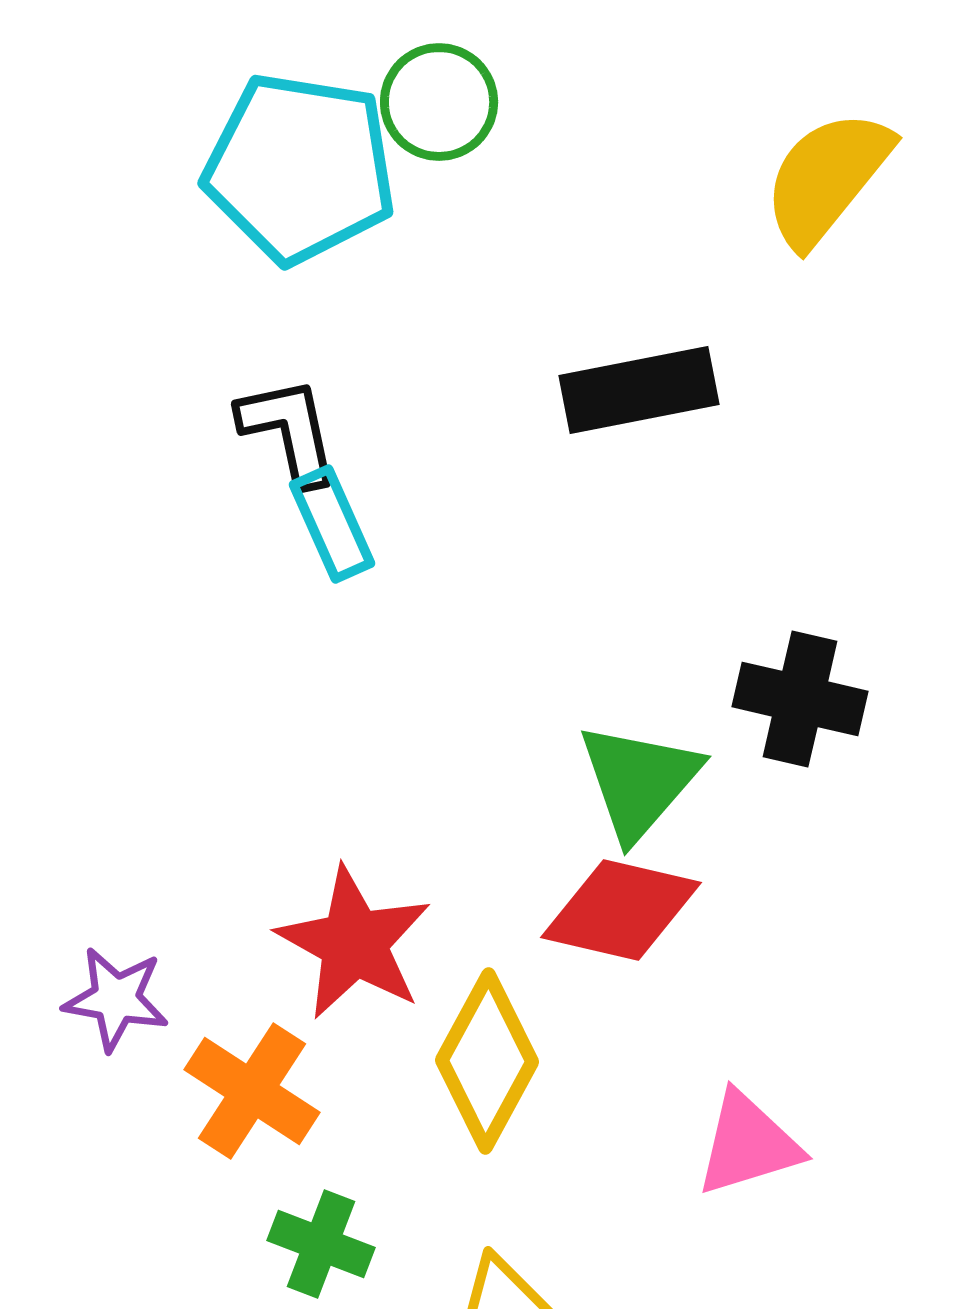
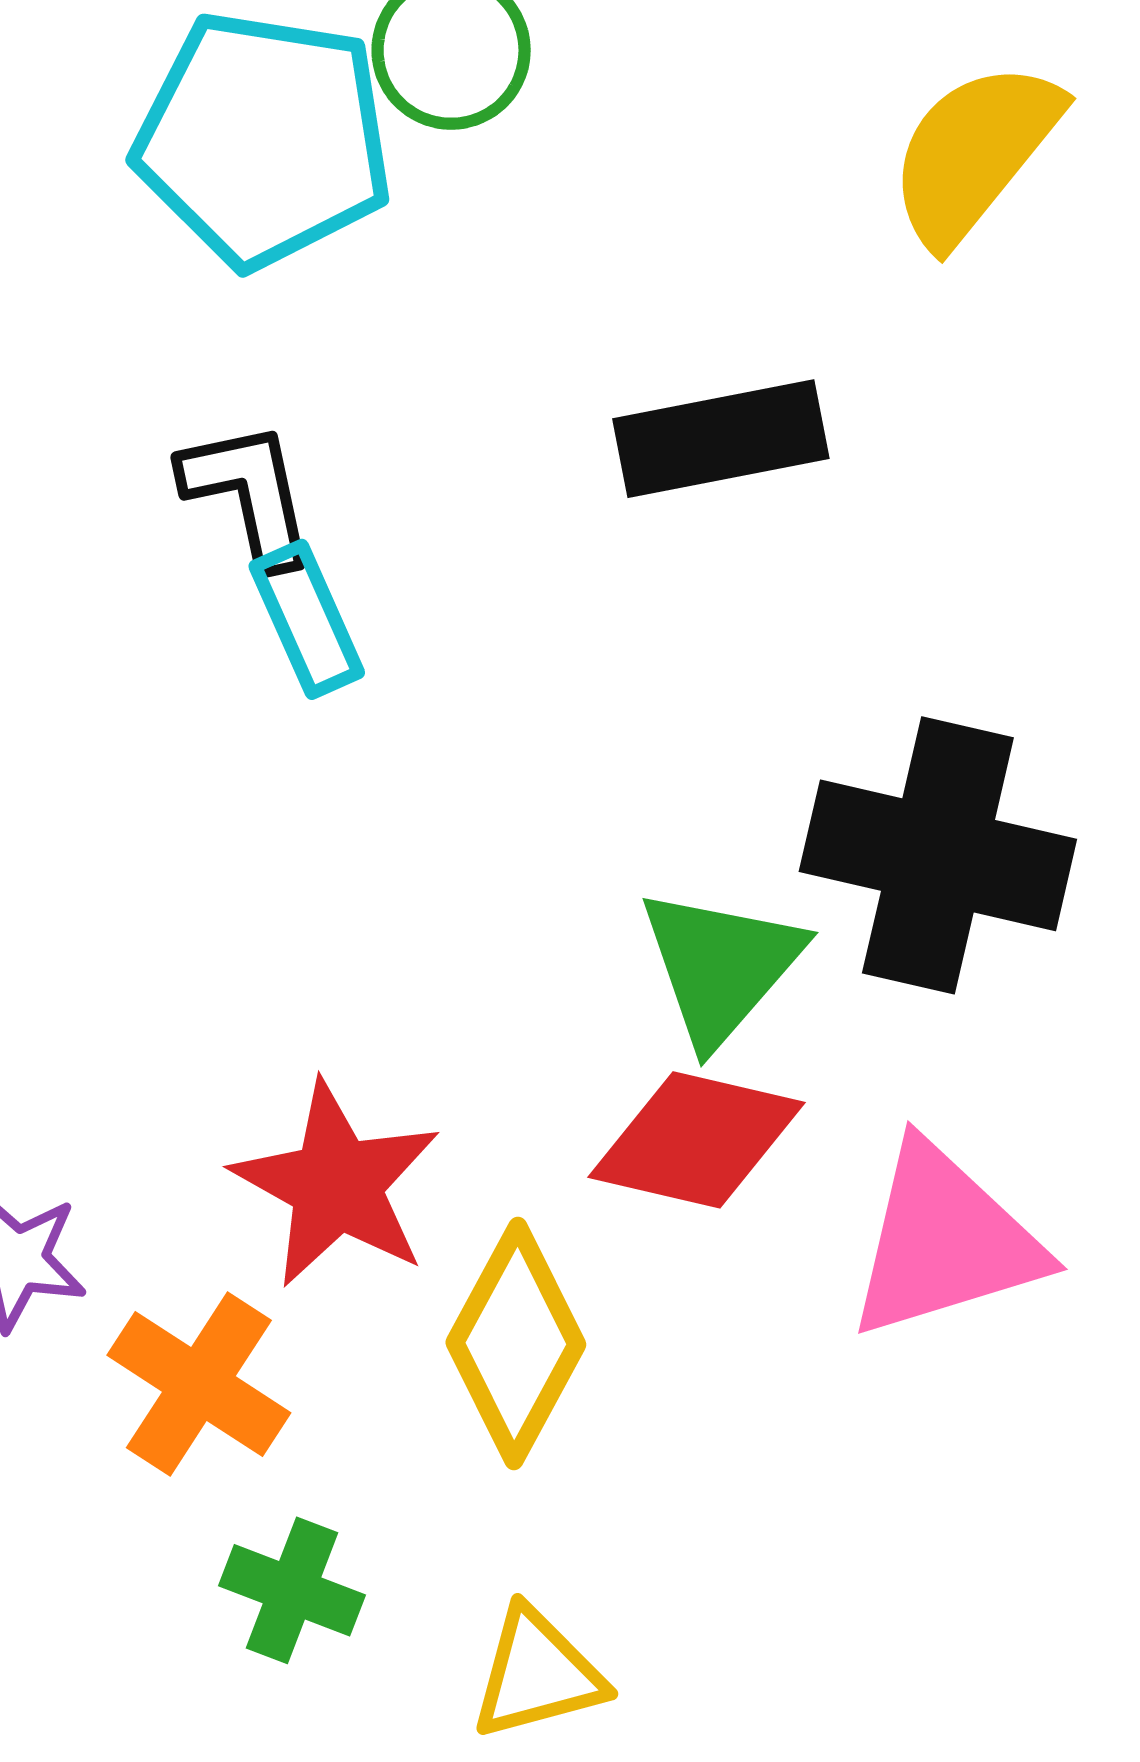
black cross: (800, 699) -> (938, 855), size x1.5
pink triangle: (748, 1144) -> (945, 1241), moved, size x1.4

